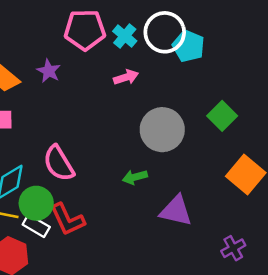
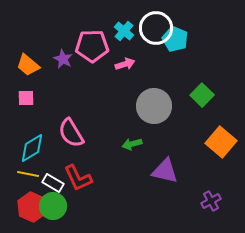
pink pentagon: (85, 30) -> (92, 46), moved
green circle: (36, 203) -> (53, 206), moved

